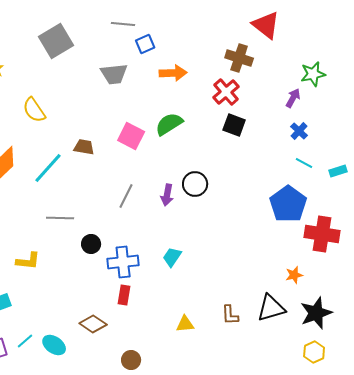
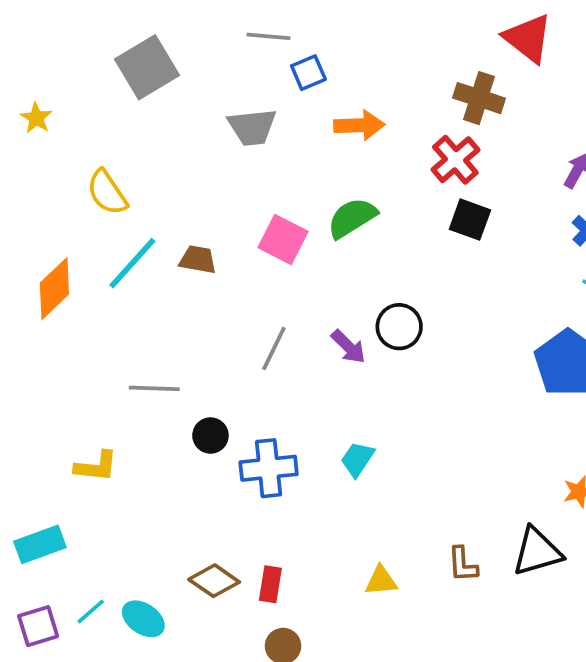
cyan line: (48, 168) -> (132, 263), moved
purple arrow: (167, 195) -> (348, 347), turned -55
red rectangle: (124, 295) -> (270, 584), moved

